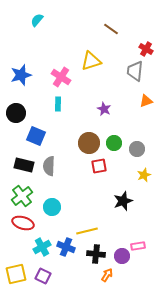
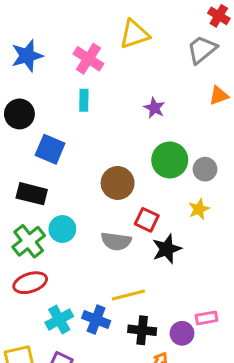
gray trapezoid: (135, 71) -> (202, 50), turned 45
brown circle: (89, 143) -> (118, 183), moved
green circle: (114, 143) -> (170, 160), size x1.5
gray semicircle: (49, 166) -> (116, 241), moved, turned -84
red square: (99, 166) -> (147, 220), moved, turned 35
yellow star: (144, 175) -> (199, 209), moved
black star: (123, 201) -> (167, 249), moved
cyan circle: (52, 207) -> (62, 229), moved
red ellipse: (23, 223) -> (30, 283), turned -35

